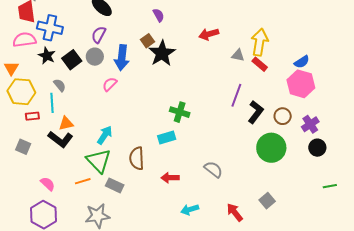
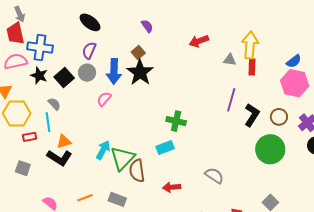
black star: (162, 53) -> (140, 72), moved
red rectangle: (260, 64) -> (252, 67), turned 56
green triangle: (99, 161) -> (122, 158), moved, turned 32

